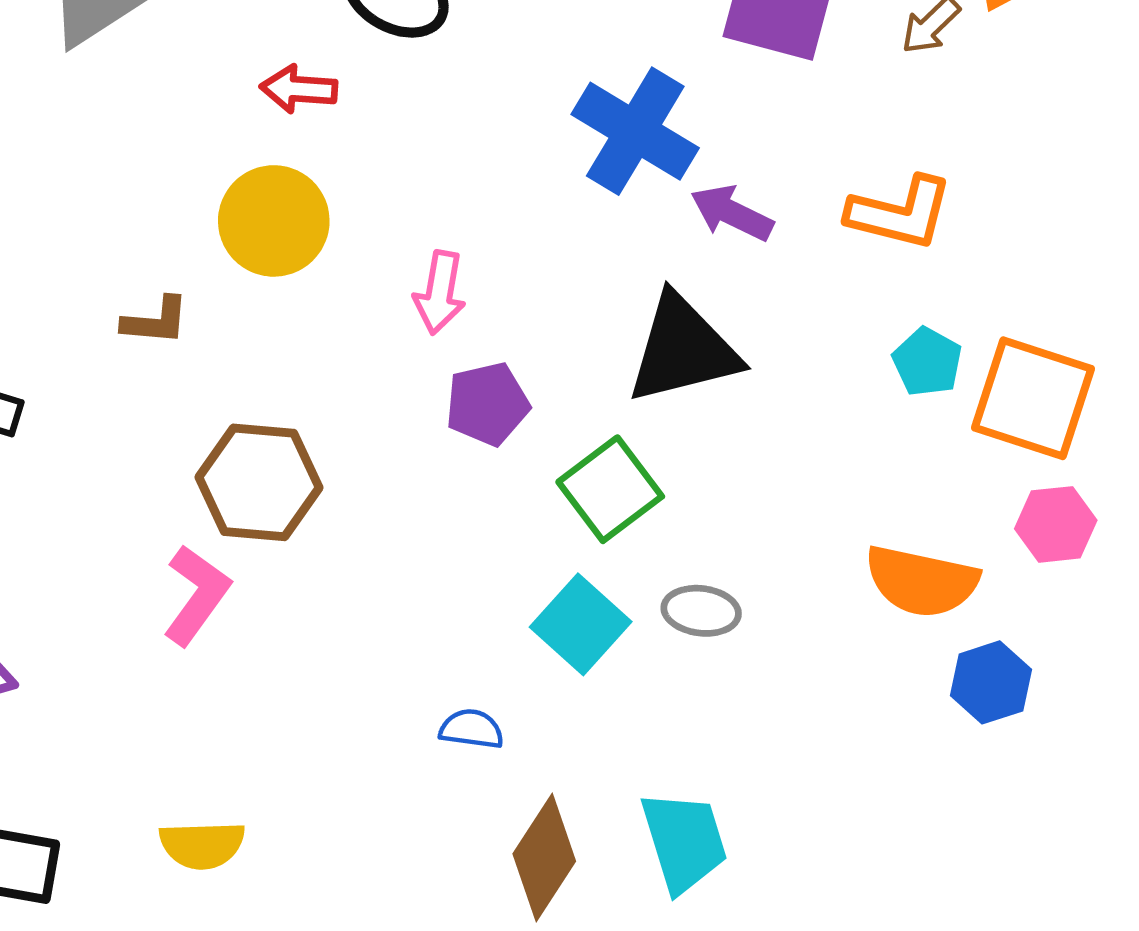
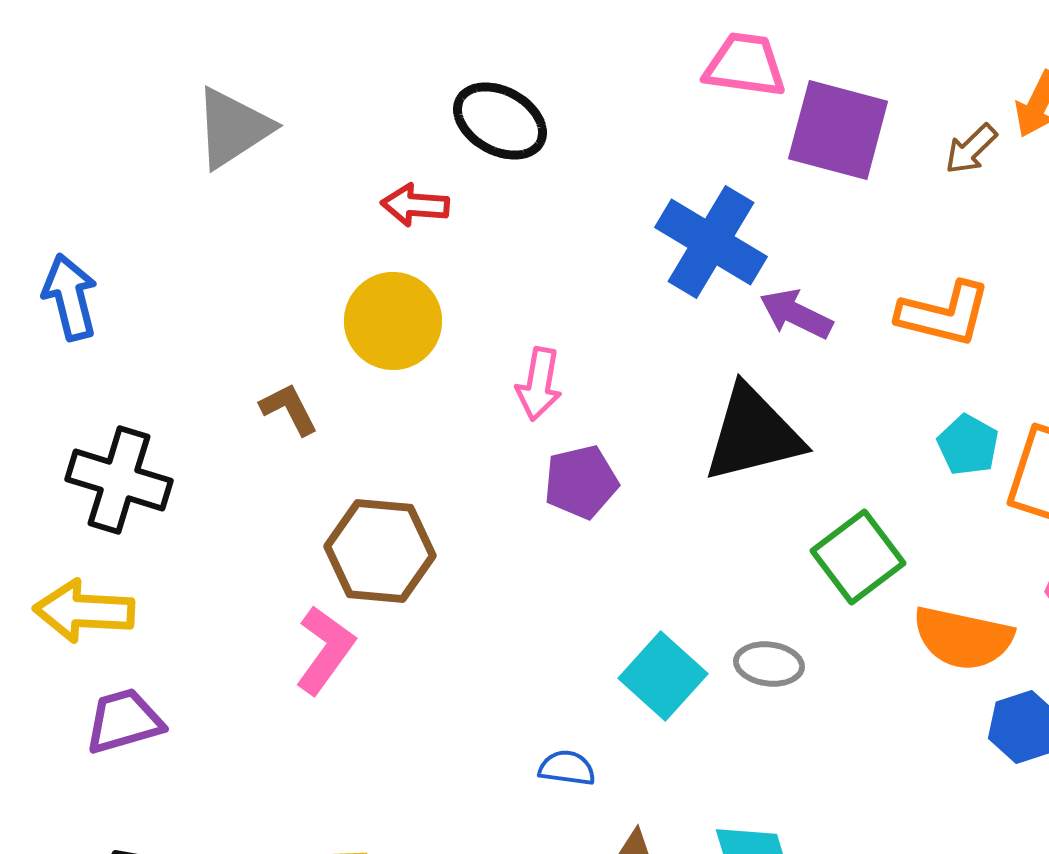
brown L-shape: (156, 321) -> (289, 409), turned -122
green square: (610, 489) -> (858, 557), moved

